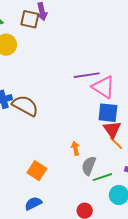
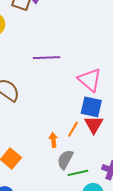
purple line: (87, 75) -> (47, 58), moved
orange line: (116, 143) -> (73, 129), moved, turned 70

